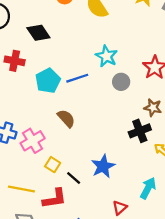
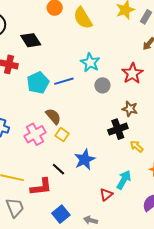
pink cross: (33, 141) -> (35, 134), moved
yellow square: (53, 165) -> (62, 135), moved
red triangle: (120, 208) -> (106, 195), moved

